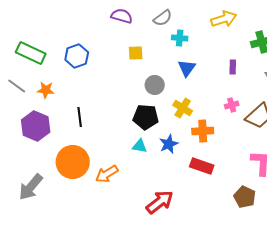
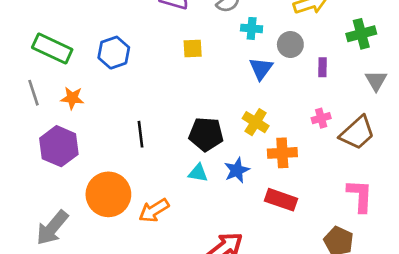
gray circle: (155, 85) -> (290, 45), moved
gray line: (17, 86) -> (33, 93), turned 36
black line: (80, 117) -> (141, 134), moved

